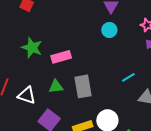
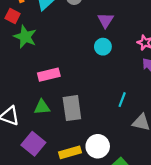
green star: (32, 48) -> (25, 37), moved
cyan line: (128, 77) -> (122, 100), turned -40

